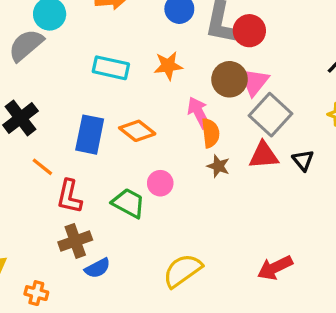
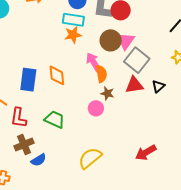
cyan rectangle: (111, 68) -> (73, 20), moved
orange diamond: (137, 131) -> (57, 75), turned 50
black triangle: (303, 160) -> (158, 86), turned 32
pink circle: (160, 183) -> (96, 108), moved

